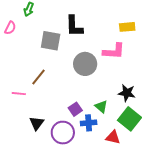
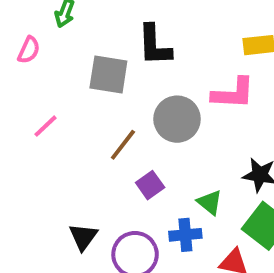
brown line: (38, 77) -> (123, 145), moved
pink line: (19, 94) -> (46, 126), moved, turned -48
purple square: (75, 109) -> (150, 185), moved

